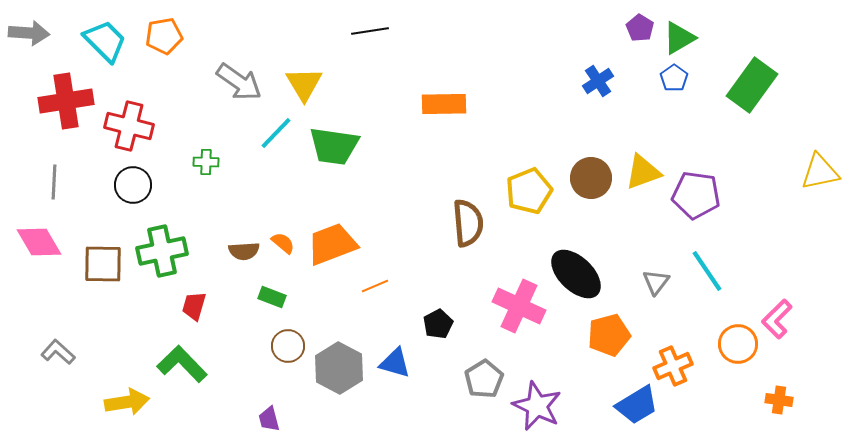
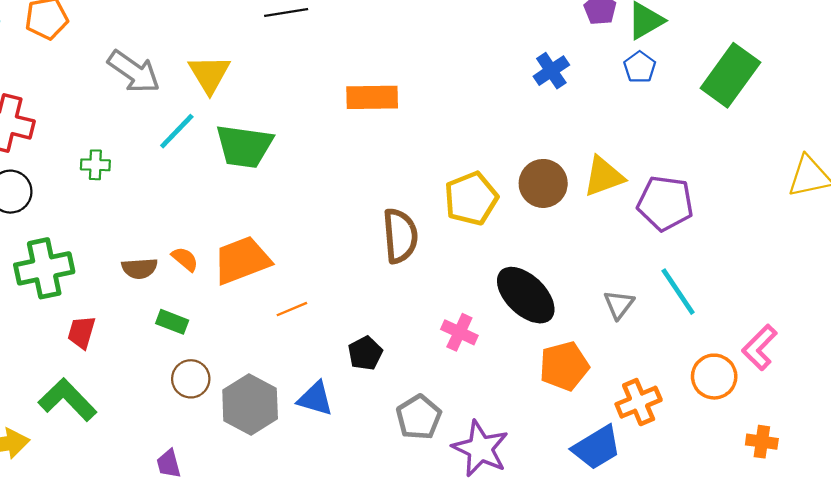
pink cross: (519, 306) -> (459, 332), size x0.6

